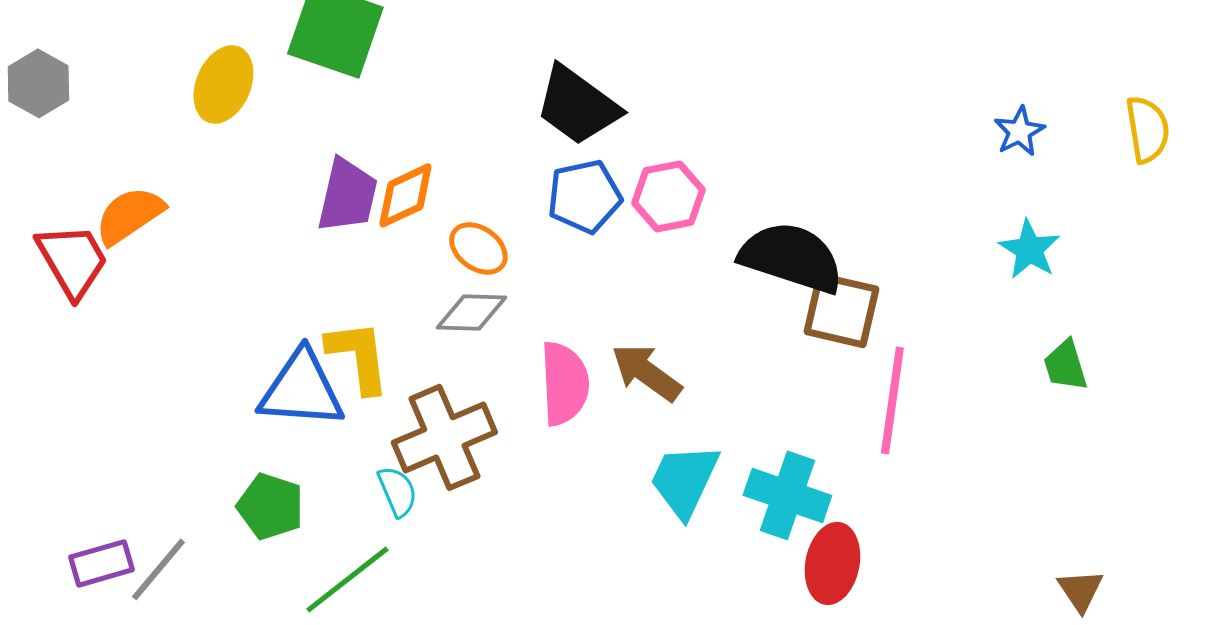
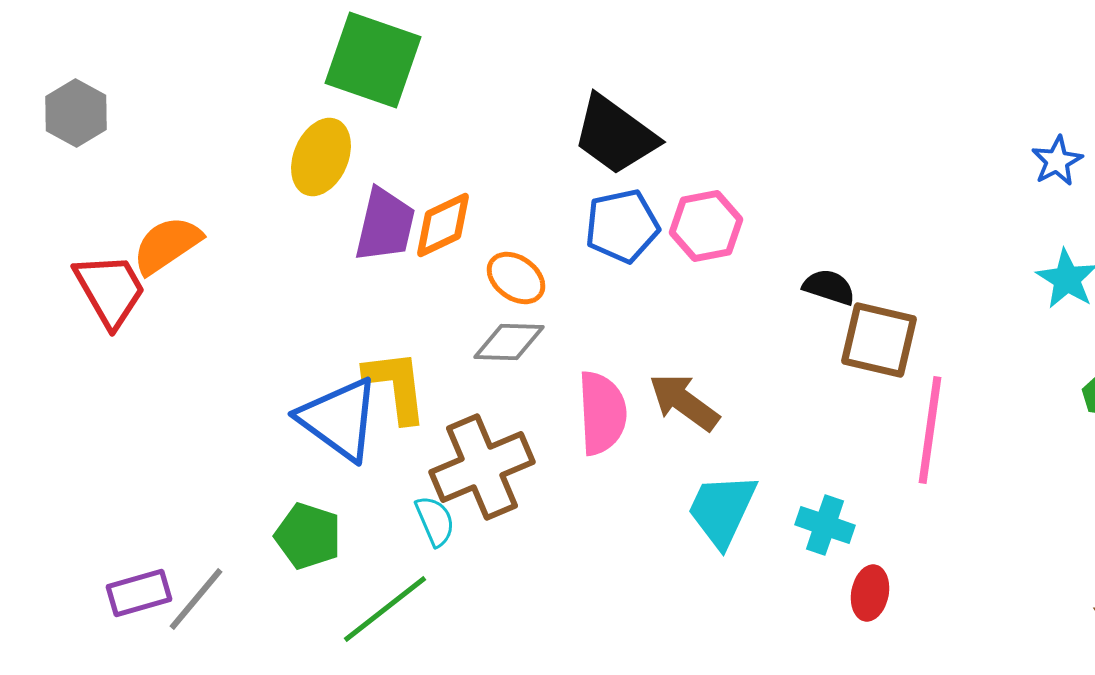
yellow ellipse: (223, 84) -> (321, 157), moved
black semicircle: (791, 257) -> (829, 287), size x0.5
blue triangle: (301, 389) -> (339, 419), turned 32
cyan cross: (787, 495) -> (825, 525), size x0.7
red ellipse: (832, 563) -> (870, 593), size x0.7

